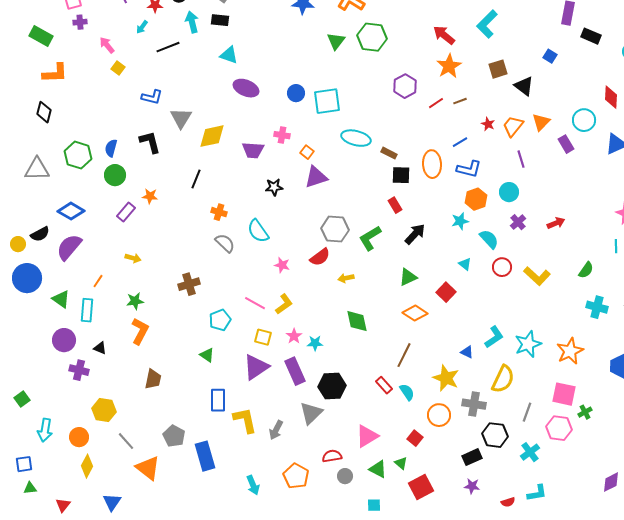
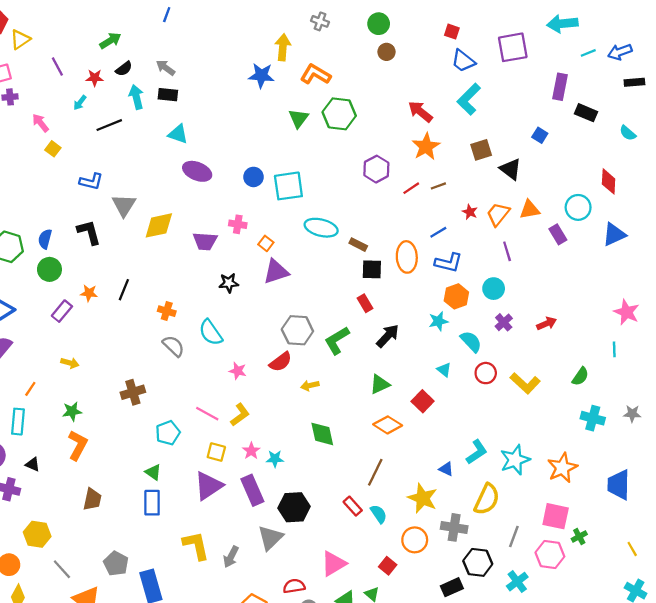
orange triangle: (541, 122) -> (530, 210), turned 36
black line: (196, 179) -> (124, 290), moved
blue rectangle: (218, 400) -> (152, 503), moved

